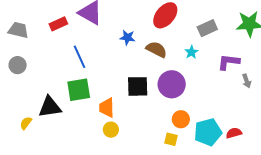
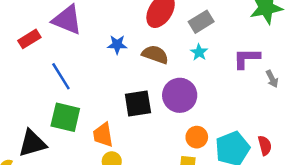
gray rectangle: (207, 28) -> (201, 22), moved
green square: (79, 90) -> (65, 117), turned 30
red semicircle: (234, 133) -> (265, 145), turned 98

